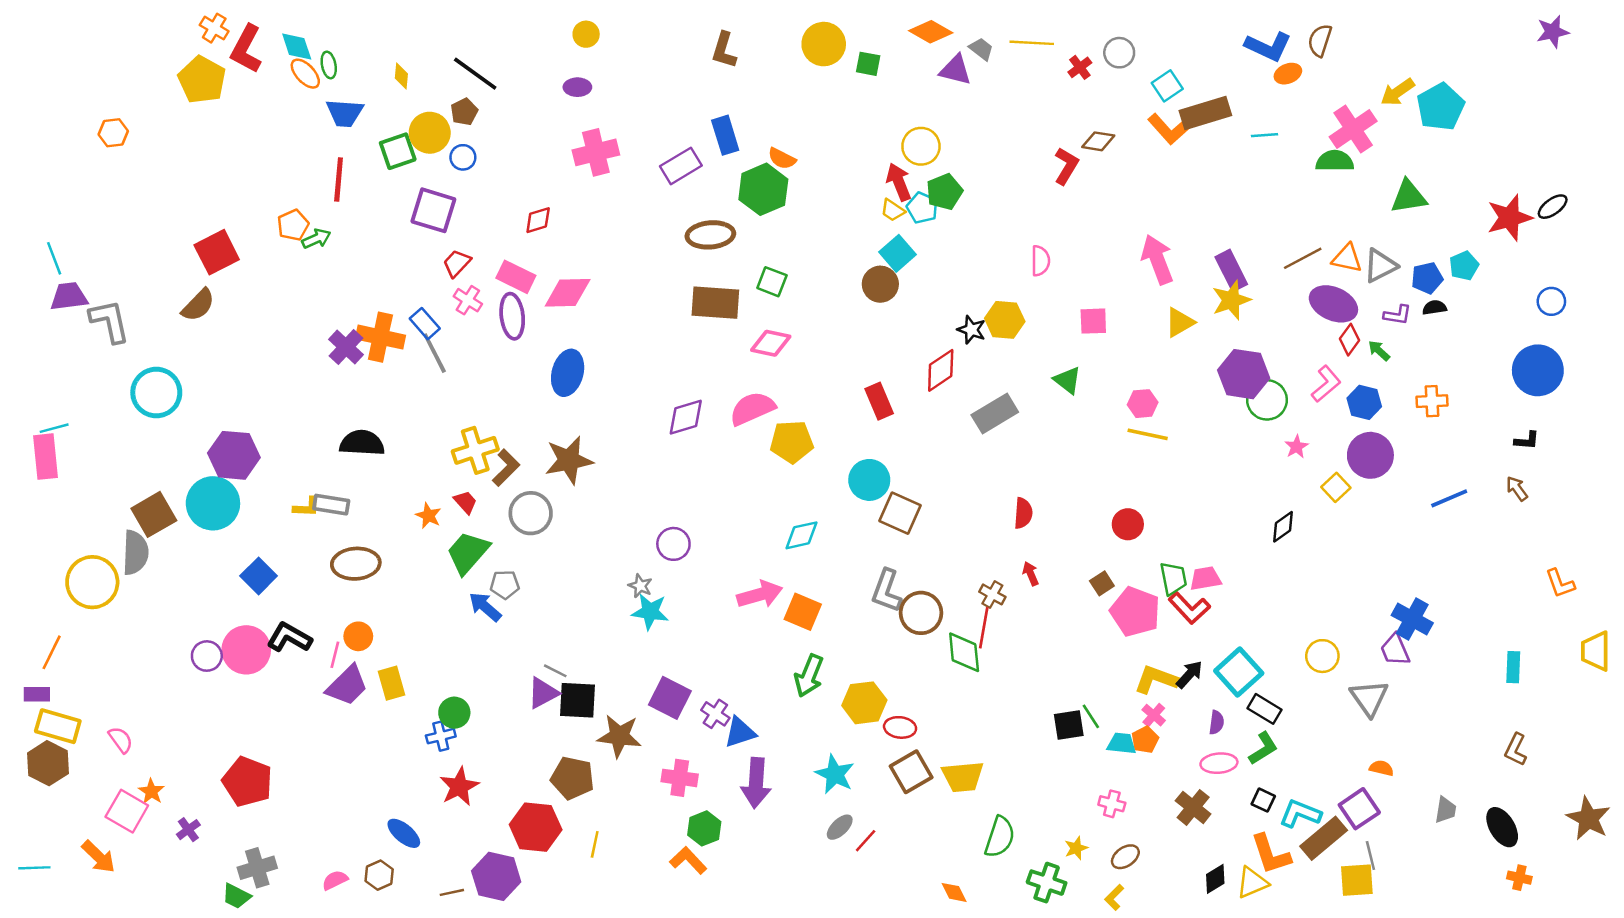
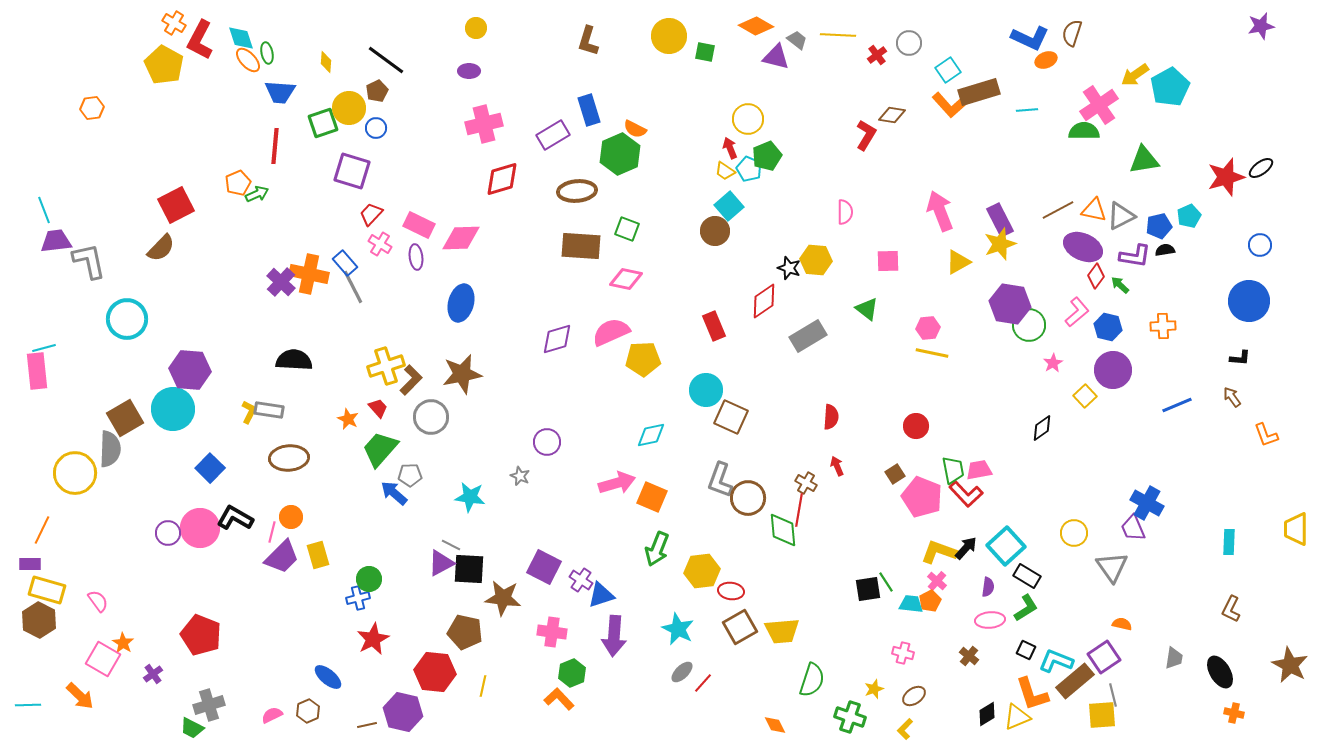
red arrow: (899, 182) -> (730, 148), size x0.7
red diamond: (538, 220) -> (502, 179), moved, size x1.5
purple L-shape: (1397, 315) -> (1135, 256), size x1.4
purple ellipse: (512, 316) -> (416, 257), size x0.7
yellow L-shape: (307, 507) -> (249, 412), turned -65
orange L-shape: (1560, 583) -> (1266, 435), moved
cyan star: (650, 612) -> (470, 497), moved
brown cross: (1193, 807) -> (969, 656), size x0.7

